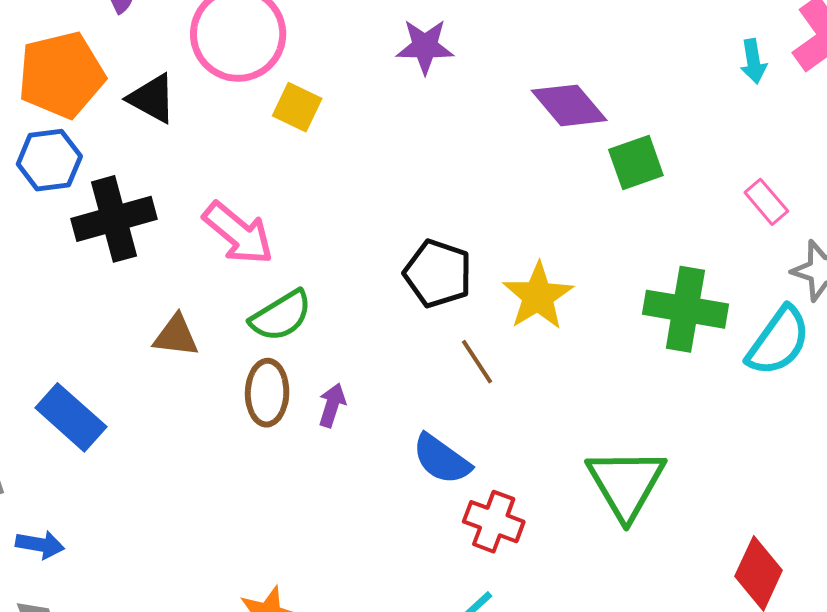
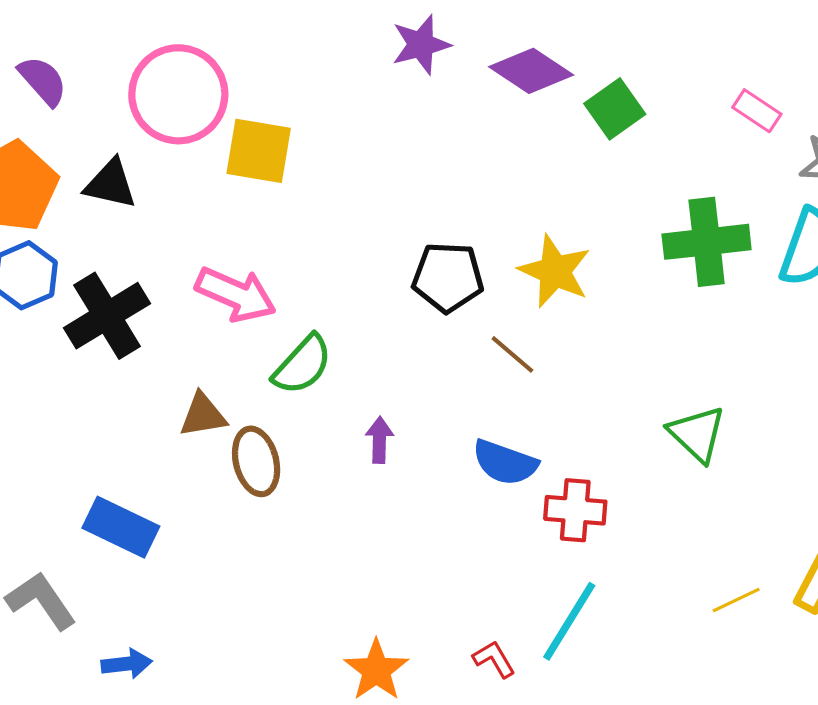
purple star: (425, 46) -> (421, 45), moved
yellow square: (297, 107) -> (259, 151), size x1.4
brown ellipse: (267, 393) -> (256, 461), moved
green triangle: (626, 484) -> (697, 434), size x0.7

